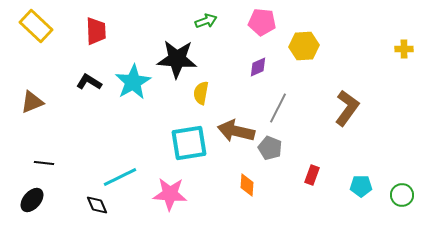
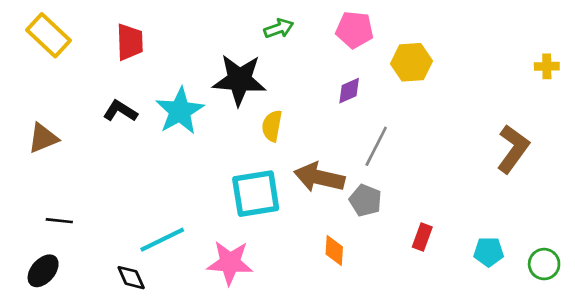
brown L-shape: (347, 108) -> (513, 149), moved

